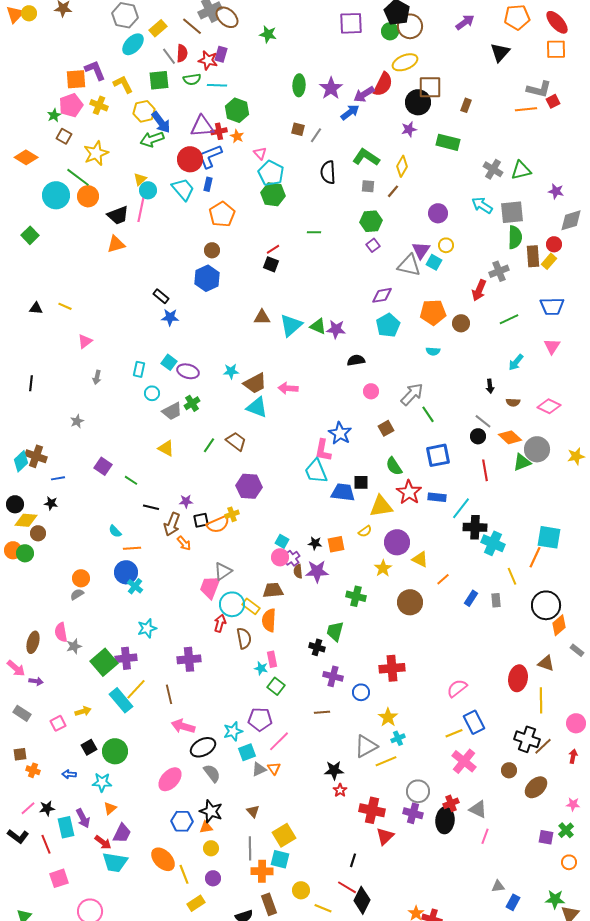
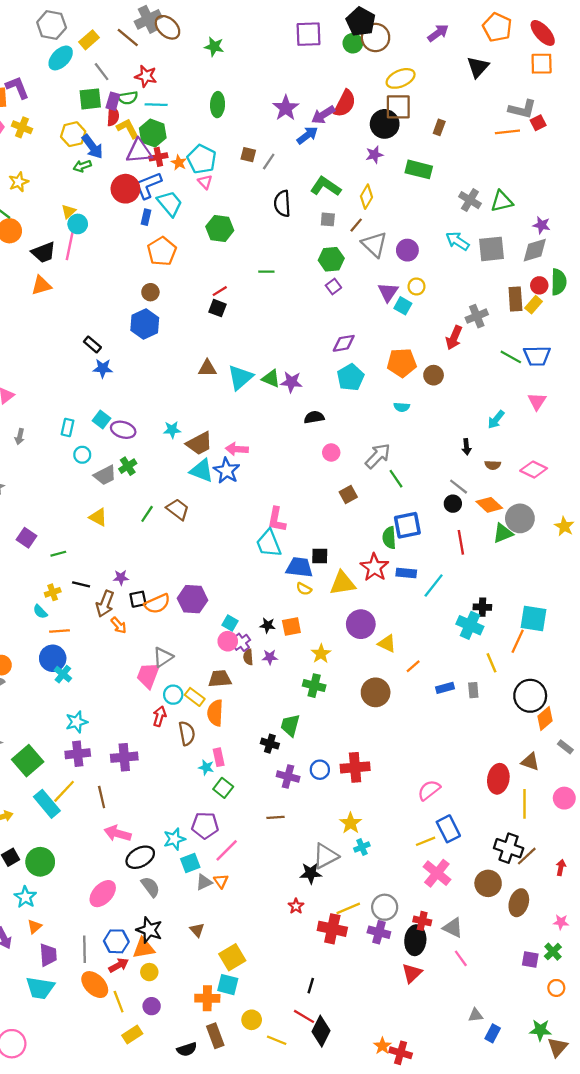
orange pentagon: (517, 17) -> (497, 27), turned 30
red semicircle: (182, 53) -> (113, 116), moved
purple rectangle: (221, 54) -> (113, 101), moved
yellow ellipse: (405, 62) -> (401, 78), moved
yellow L-shape: (123, 84) -> (128, 128), moved
green ellipse: (299, 85) -> (218, 105), moved
green hexagon: (237, 110) -> (153, 133), moved
green arrow: (152, 139) -> (82, 166), size x0.7
yellow star: (96, 153) -> (19, 182), size x0.7
cyan pentagon: (271, 173) -> (202, 159), moved
cyan trapezoid: (183, 189) -> (170, 204), moved
gray diamond: (571, 220) -> (535, 250), moved
green semicircle: (515, 237) -> (559, 282), moved
gray triangle: (409, 265) -> (374, 244), moved, turned 30
green line: (509, 319) -> (511, 357), moved, turned 54
blue star: (340, 433) -> (227, 471), moved
yellow star: (576, 456) -> (564, 526), turned -30
green semicircle: (394, 466) -> (389, 538), moved, turned 30
green line: (131, 480) -> (58, 554), turned -48
purple hexagon: (249, 486) -> (193, 599), moved
yellow cross: (232, 514) -> (53, 592), moved
black cross: (475, 527) -> (482, 607), moved, size x0.7
yellow semicircle: (365, 531) -> (304, 589), moved, turned 64
yellow star: (383, 568) -> (321, 654), moved
purple star: (317, 571) -> (270, 657), size x0.6
blue rectangle: (471, 598) -> (445, 688), turned 42
cyan circle: (232, 604) -> (173, 695), size x0.7
purple cross: (126, 658) -> (78, 754), moved
blue circle: (361, 692) -> (320, 770), moved
pink circle: (576, 723) -> (564, 798), moved
yellow line: (386, 761) -> (348, 908), moved
black star: (334, 770) -> (311, 873), moved
brown circle: (509, 770) -> (488, 883), size x1.5
cyan star: (102, 782) -> (25, 897), turned 30
brown ellipse: (536, 787) -> (519, 903), turned -30
red cross: (451, 803) -> (422, 921), turned 35
orange triangle: (206, 827) -> (144, 948), size x1.5
purple trapezoid: (122, 833) -> (48, 955), turned -30
red triangle: (385, 836) -> (412, 973), moved
pink line: (485, 836) -> (461, 958), turned -56
red arrow: (103, 842) -> (119, 965), moved, turned -66
gray line: (250, 848) -> (85, 949), moved

